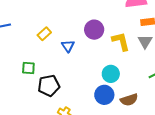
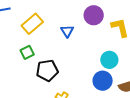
yellow rectangle: (44, 34) -> (32, 24), moved, size x1.5
green square: (28, 68) -> (27, 52), turned -32

